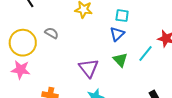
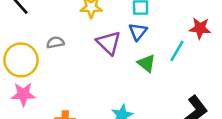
gray semicircle: (52, 33) -> (55, 42), turned -32
purple triangle: (89, 68) -> (109, 43), moved

